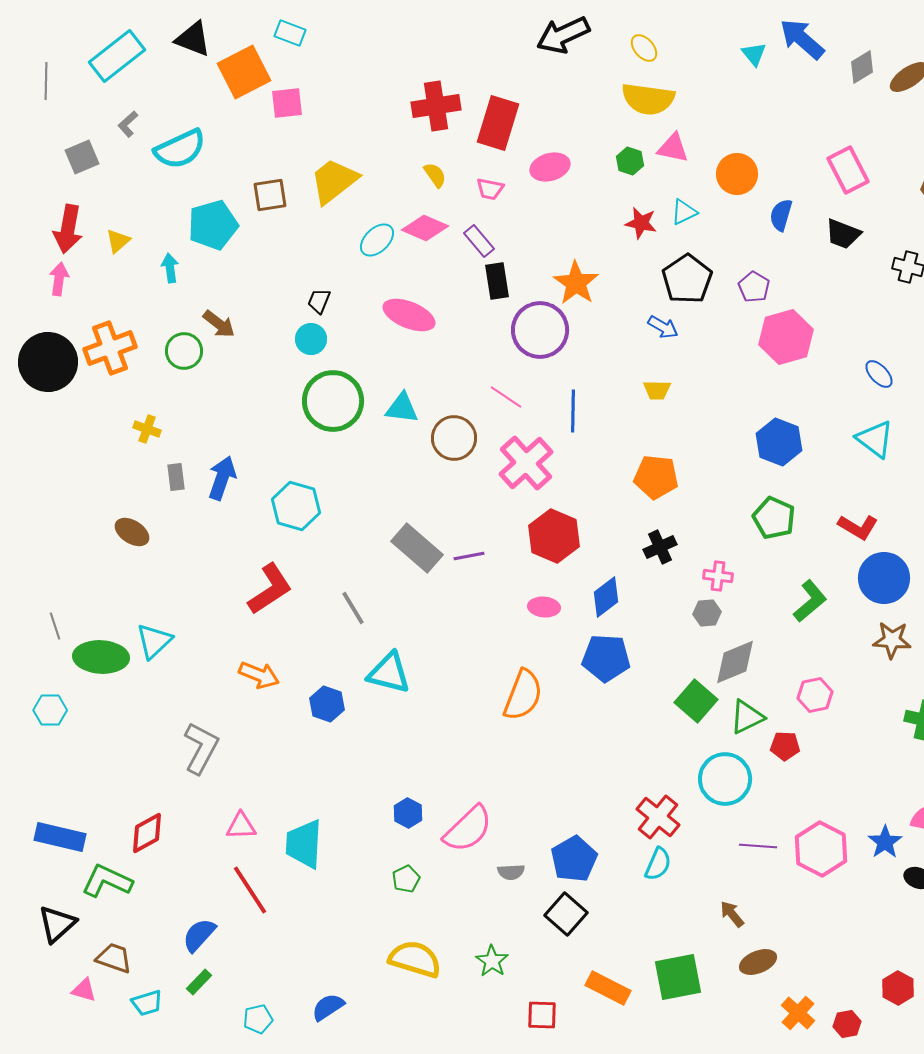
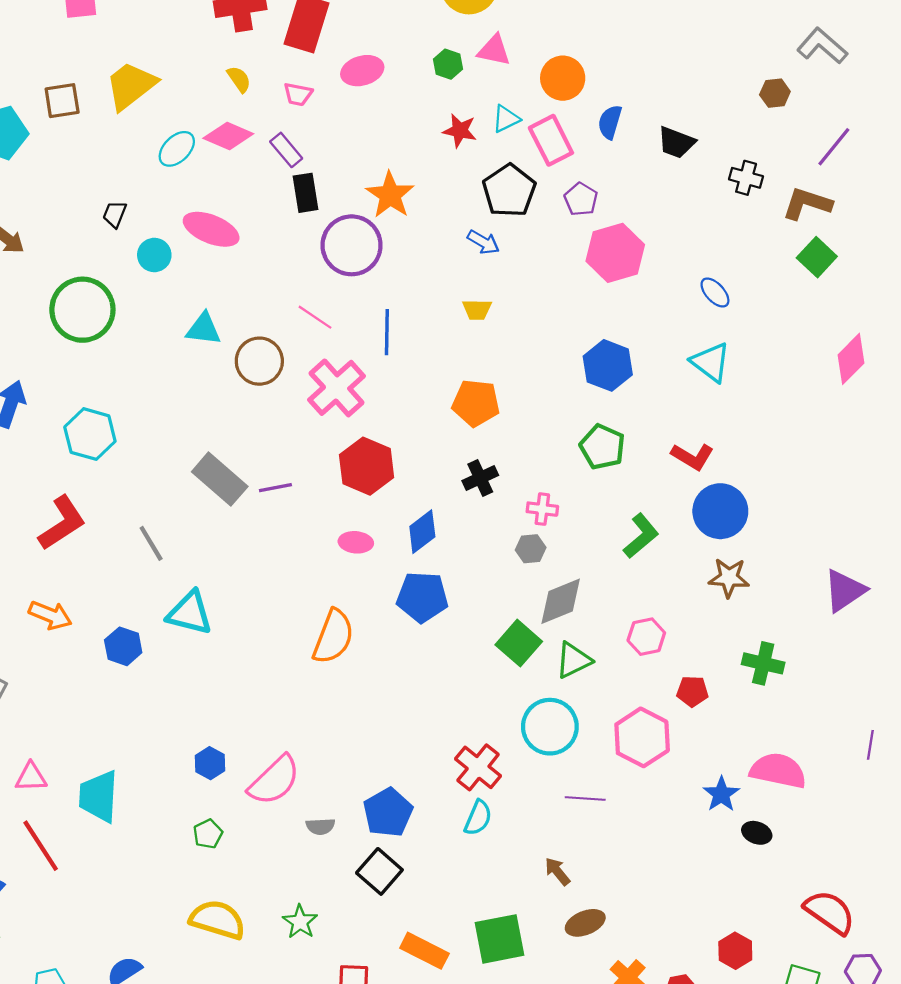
pink rectangle: (848, 170) -> (551, 140), moved
cyan circle: (311, 339) -> (154, 255), moved
green circle: (333, 401) -> (82, 310), moved
red pentagon: (785, 746) -> (692, 691), moved
pink hexagon: (821, 849) -> (642, 737), moved

